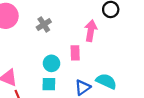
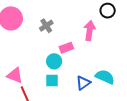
pink rectangle: (75, 53) -> (66, 48), moved, turned 72

